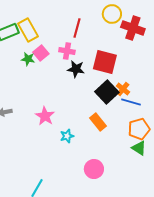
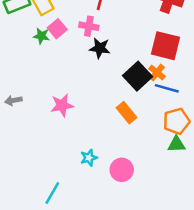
red square: (105, 62) -> (166, 46), moved
pink star: (45, 116) -> (62, 105), turned 30
cyan star: (67, 136) -> (89, 158), moved
green triangle: (139, 148) -> (176, 144), turned -35

